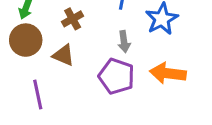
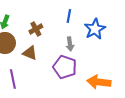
orange arrow: (168, 73) -> (99, 82), moved

